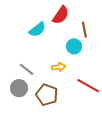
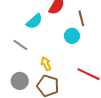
yellow arrow: (58, 67) -> (46, 64), moved, turned -104
gray line: (26, 69) -> (20, 45), moved

